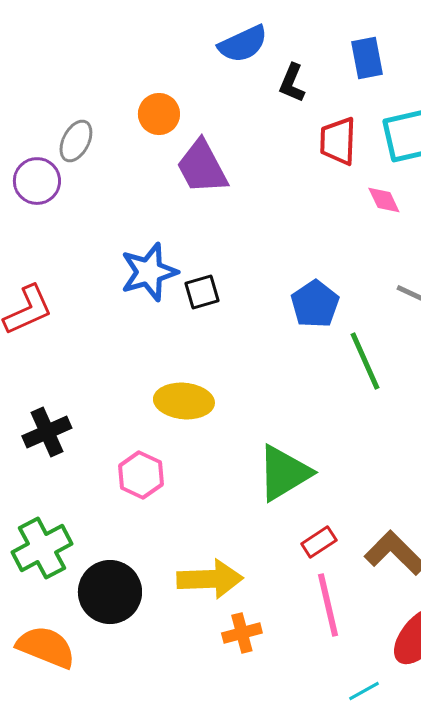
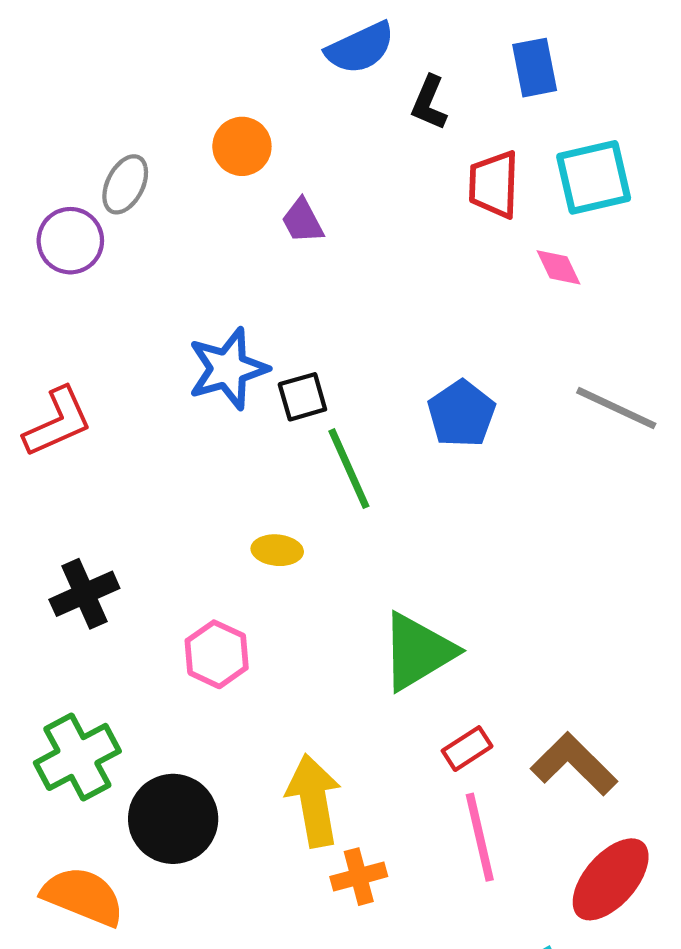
purple trapezoid: (202, 167) -> (302, 221), size x0.6
green line: (365, 361) -> (349, 469), moved
yellow ellipse: (184, 401) -> (277, 550), size x0.6
yellow arrow: (210, 579) -> (314, 801), turned -98

